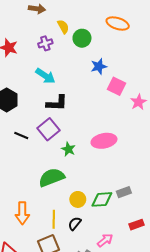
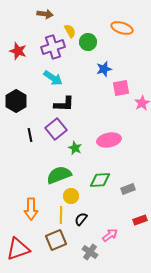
purple cross: (45, 43) -> (53, 47), size x1.6
pink square: (117, 86) -> (121, 88), turned -36
black line: (21, 136) -> (30, 135), turned 56
yellow circle: (78, 199) -> (71, 196), moved
green diamond: (102, 199) -> (100, 180), moved

